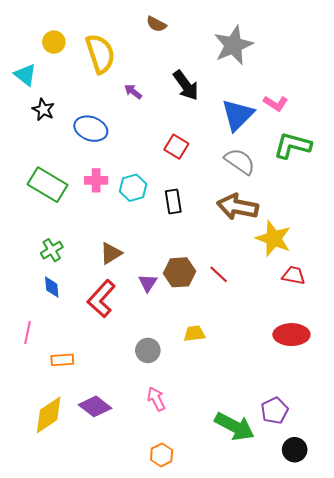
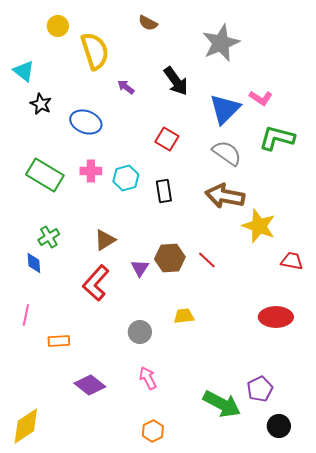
yellow circle: (54, 42) -> (58, 26), moved
red trapezoid: (294, 275) -> (292, 261), moved
blue diamond: (52, 287) -> (34, 263), moved
yellow diamond: (49, 415) -> (26, 426), moved

